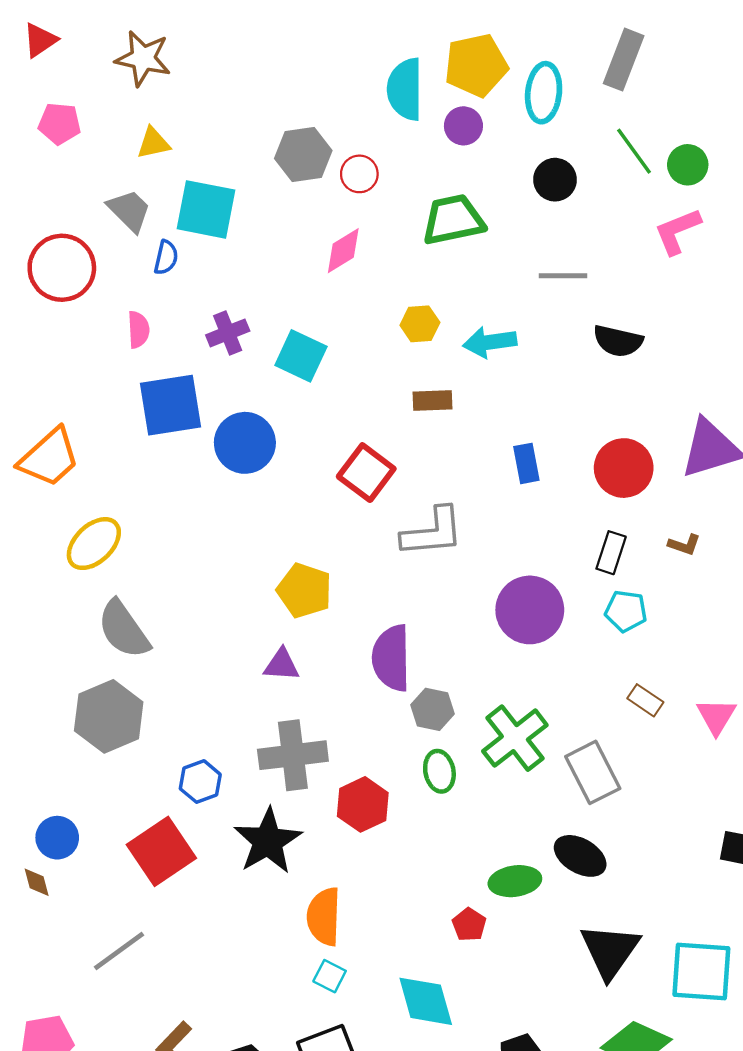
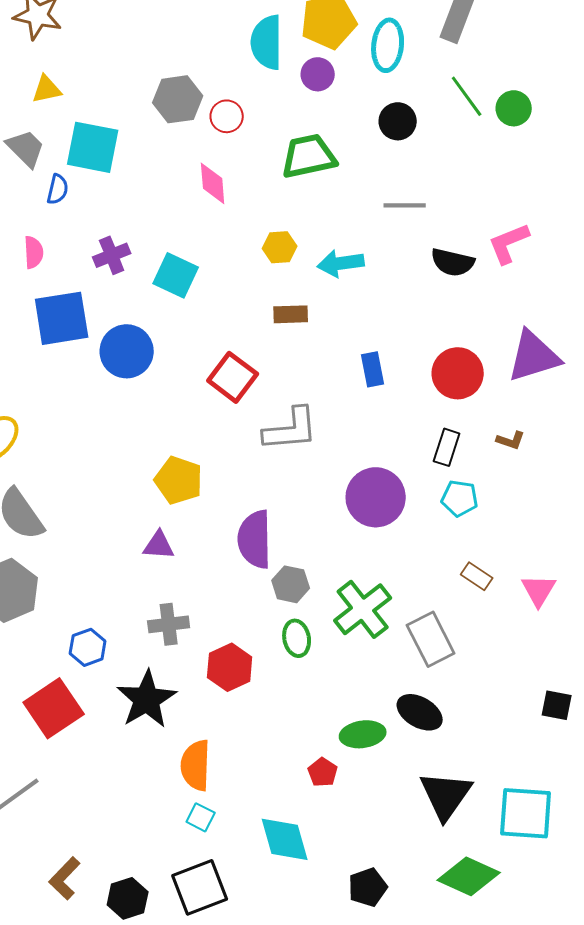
pink L-shape: (677, 231) -> (509, 243), moved
pink diamond: (343, 251) -> (213, 183), turned -63
gray cross: (293, 755) -> (169, 624), size x0.7

